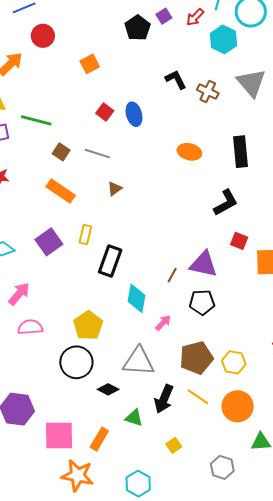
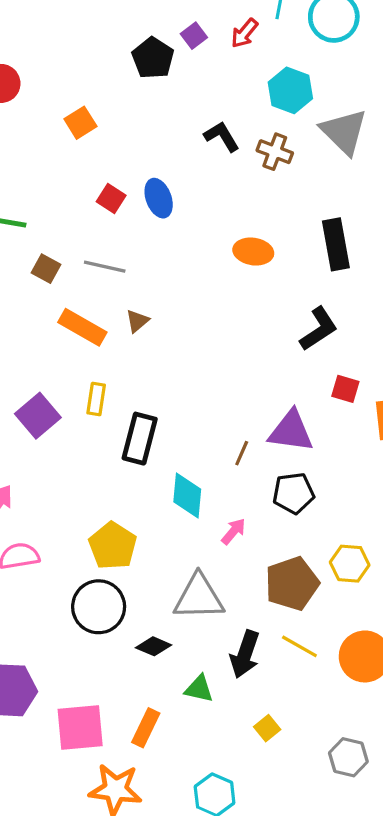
cyan hexagon: (223, 39) -> (290, 90), moved
orange rectangle: (61, 191) -> (82, 327), moved
yellow hexagon: (234, 362) -> (350, 564), moved

